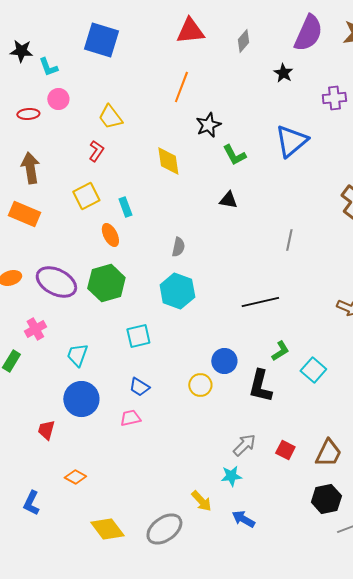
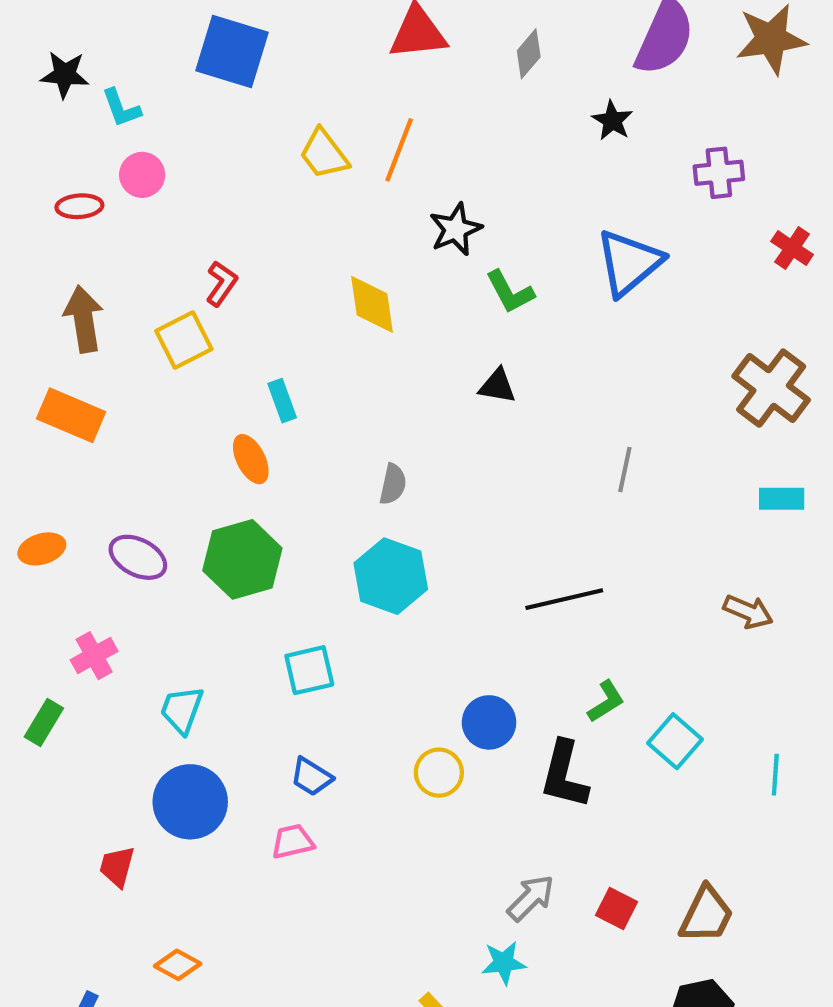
yellow trapezoid: (110, 117) -> (324, 154), moved
yellow square: (86, 196) -> (184, 340), moved
purple ellipse: (56, 282) -> (138, 557), size x0.7

